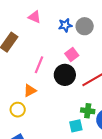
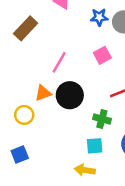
black circle: (65, 75) -> (70, 95), moved
green cross: (88, 111) -> (102, 119), moved

